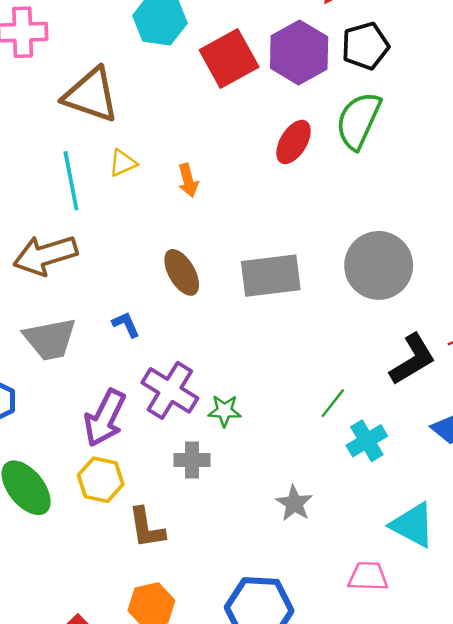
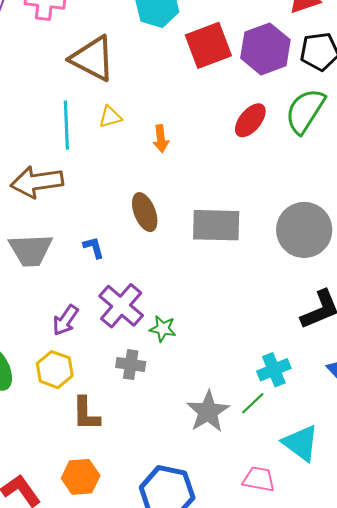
green line: (333, 403) -> (253, 403), moved
purple arrow: (105, 418) -> (65, 320), size x0.7
gray star: (294, 503) -> (208, 412), size x1.4

